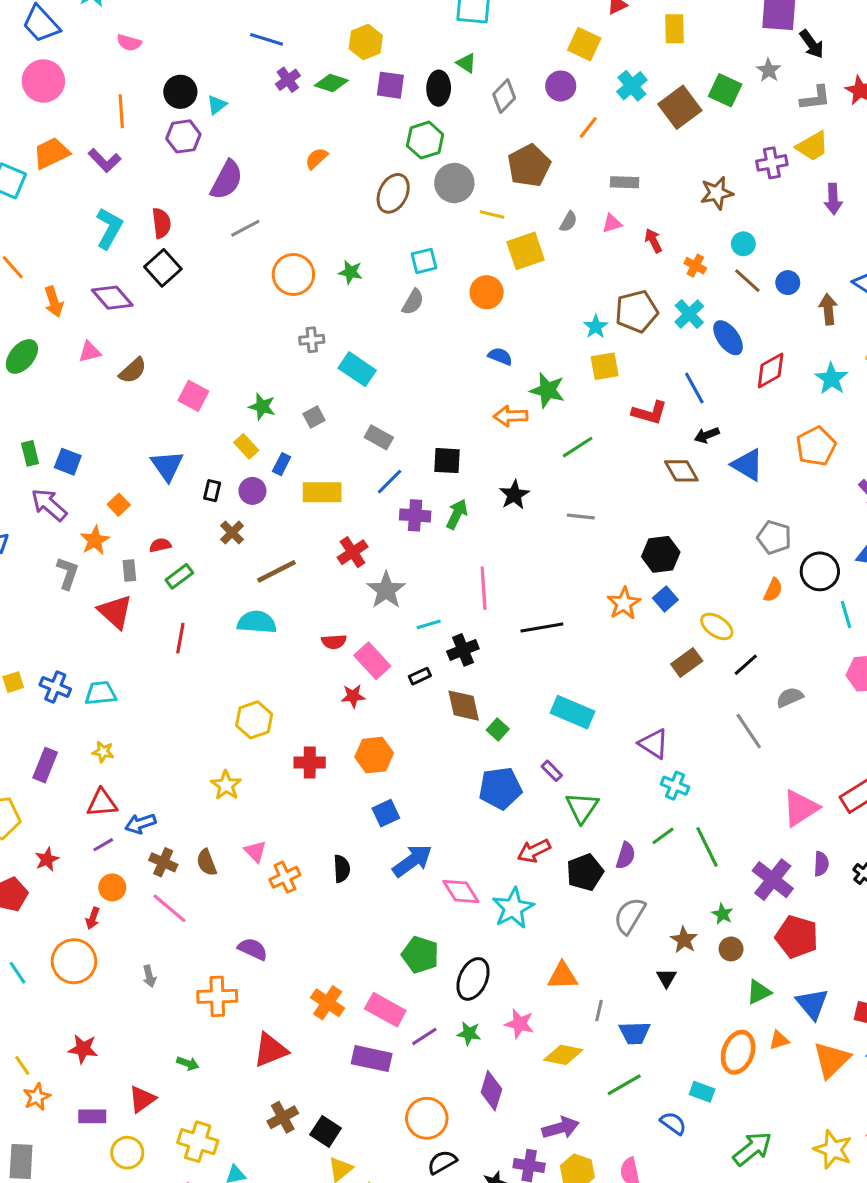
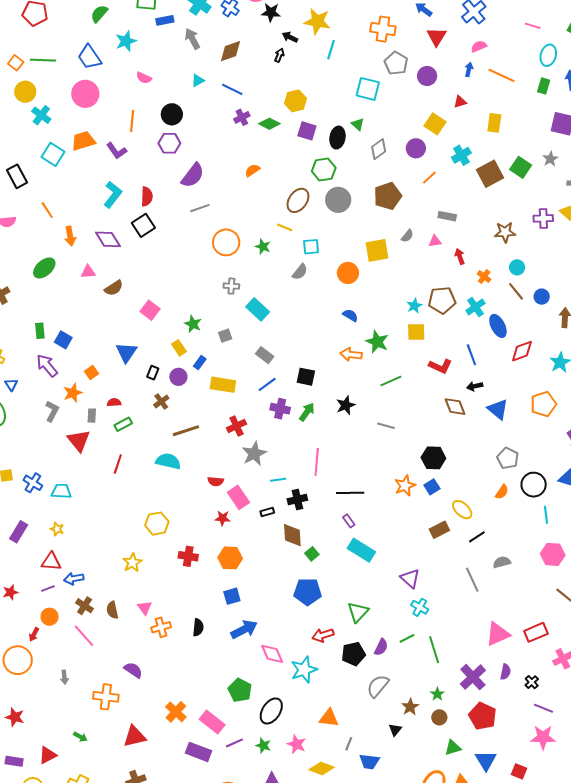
cyan triangle: (217, 105) -> (198, 80), moved
yellow line: (492, 214) -> (285, 227), moved
purple rectangle: (552, 771) -> (349, 521), moved

